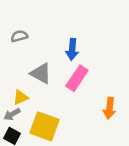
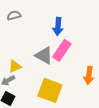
gray triangle: (41, 73) -> (44, 55), moved
yellow square: (45, 126) -> (50, 90), moved

